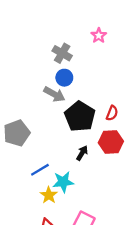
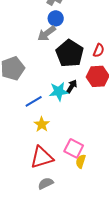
gray arrow: (54, 94) -> (47, 33), turned 114
cyan star: (63, 182) -> (59, 91), moved

